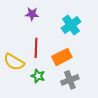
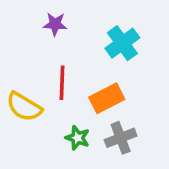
green star: (38, 76) -> (78, 138), moved

